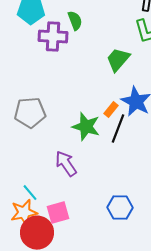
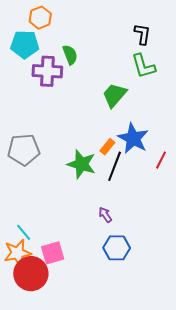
purple arrow: (66, 164) -> (105, 215), moved, size x0.6

